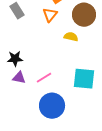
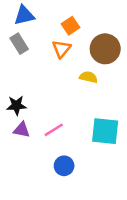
blue circle: (52, 106) -> (64, 166), size x0.6

